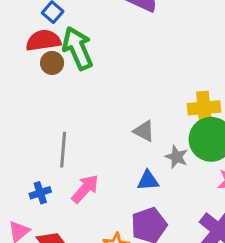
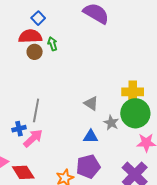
green arrow: (78, 48) -> (53, 44), size x0.5
pink arrow: (85, 189) -> (33, 138), moved
blue cross: (40, 193) -> (19, 129), moved

